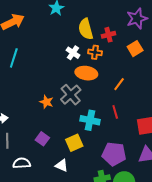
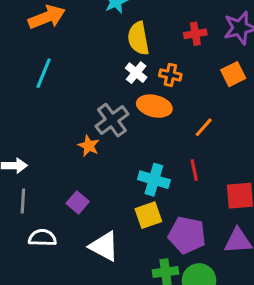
yellow semicircle: (86, 29) -> (138, 38), moved
red cross: (108, 35) -> (195, 34), moved
gray cross: (71, 95) -> (112, 120), moved
yellow square: (74, 143) -> (148, 215), moved
white triangle: (62, 165) -> (104, 246), size x1.5

